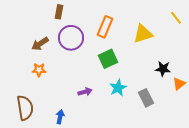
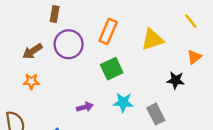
orange triangle: (179, 84) -> (194, 57), moved
cyan star: (118, 88) -> (123, 102), turned 30

